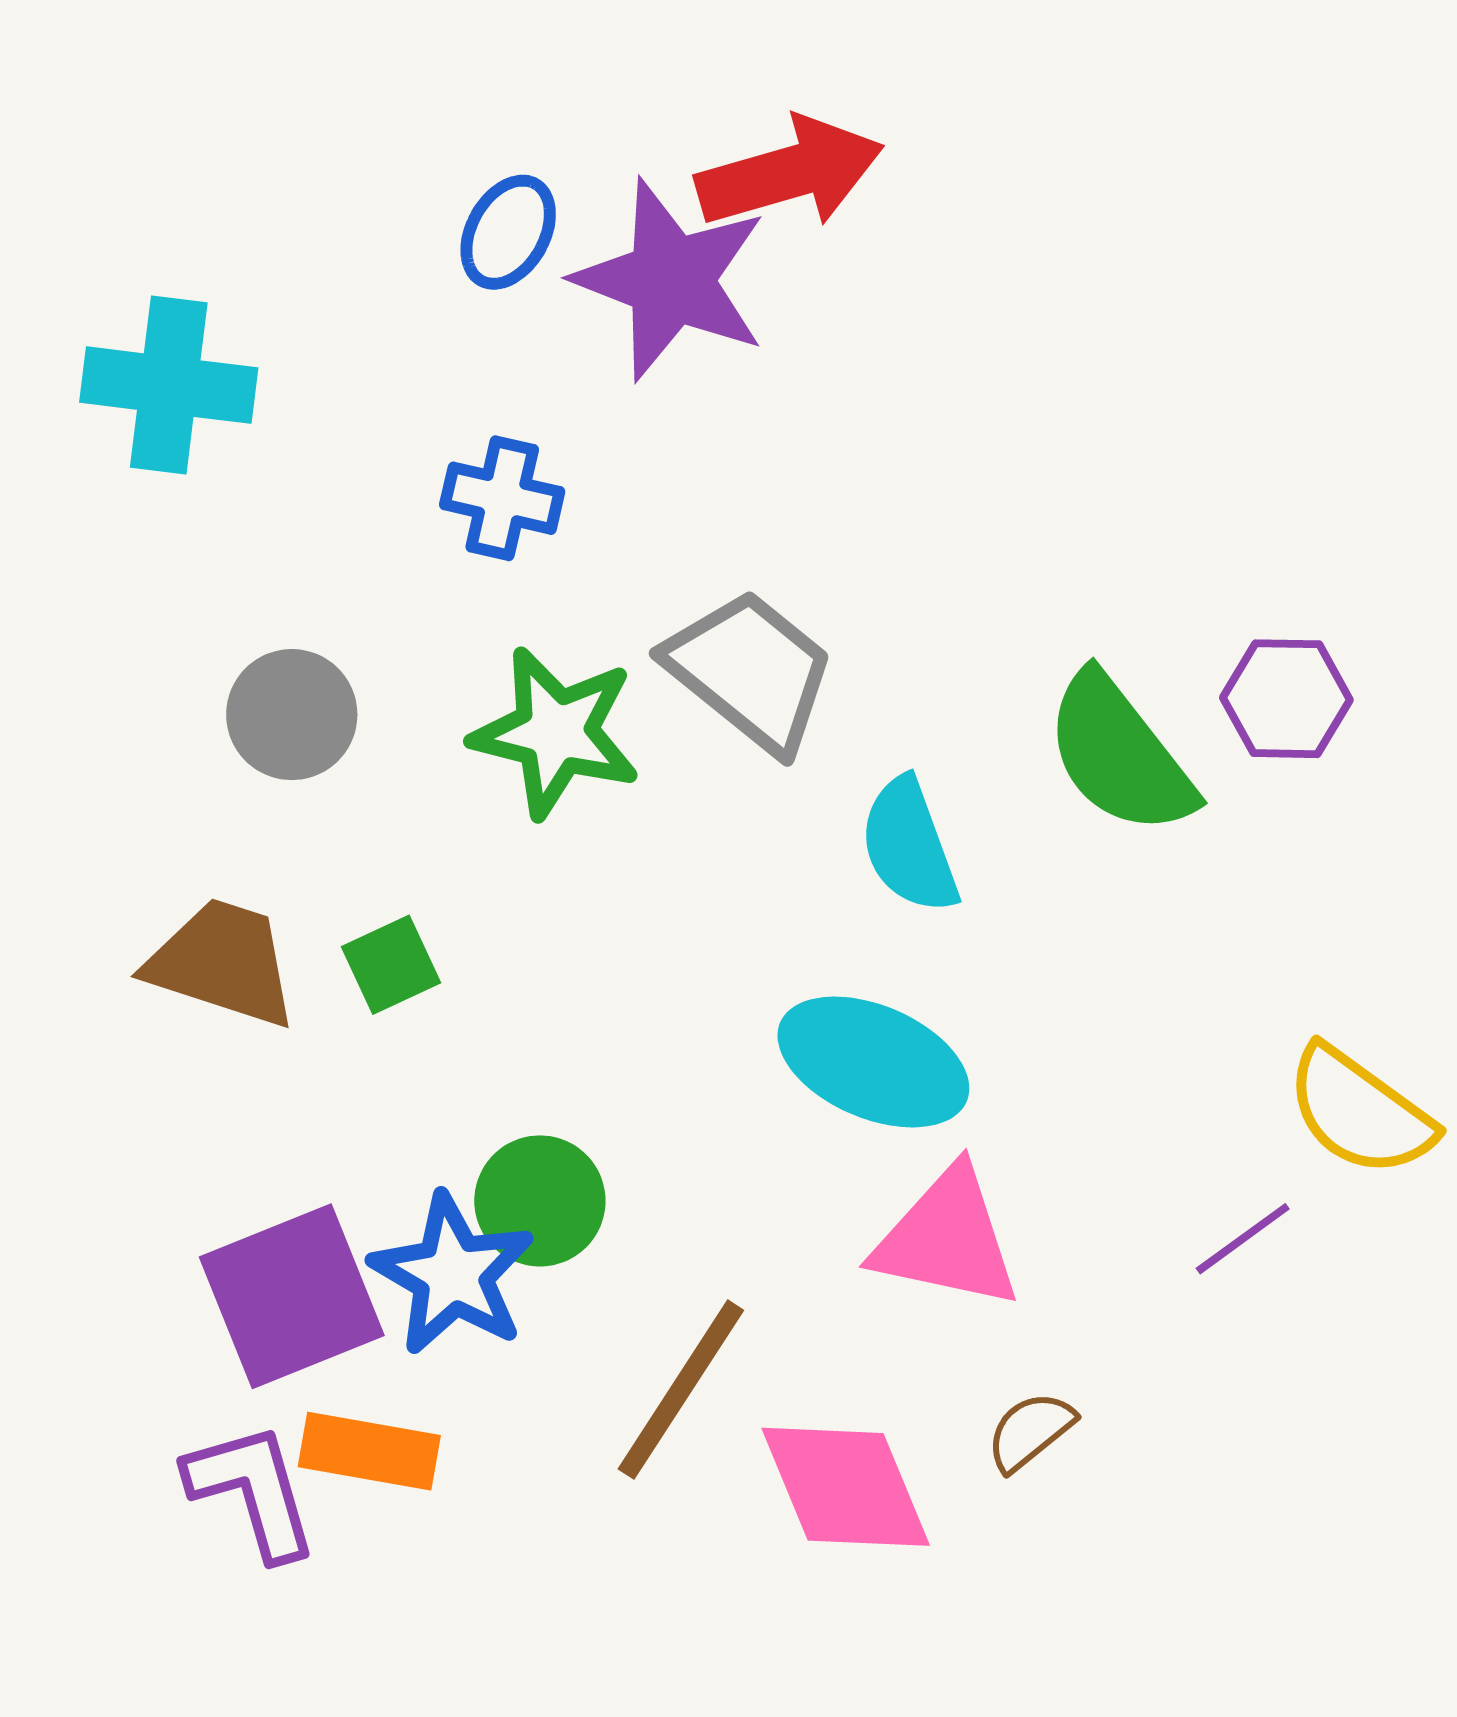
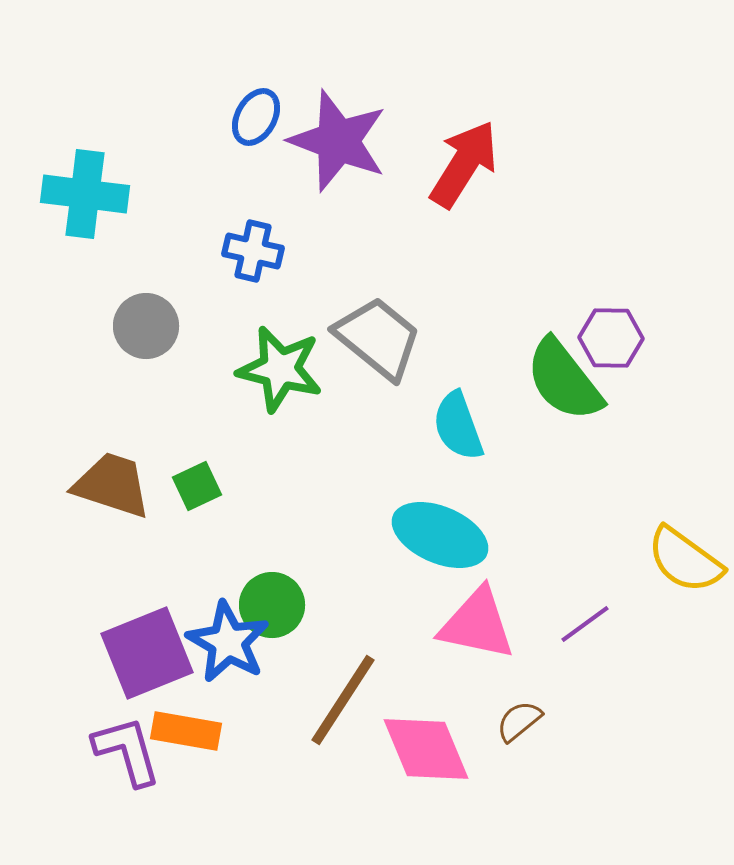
red arrow: (790, 173) -> (464, 164), moved, turned -42
purple hexagon: (1286, 699) -> (611, 338), moved
gray circle: (292, 715) -> (146, 326), moved
purple line: (1243, 1239) -> (585, 624), moved

